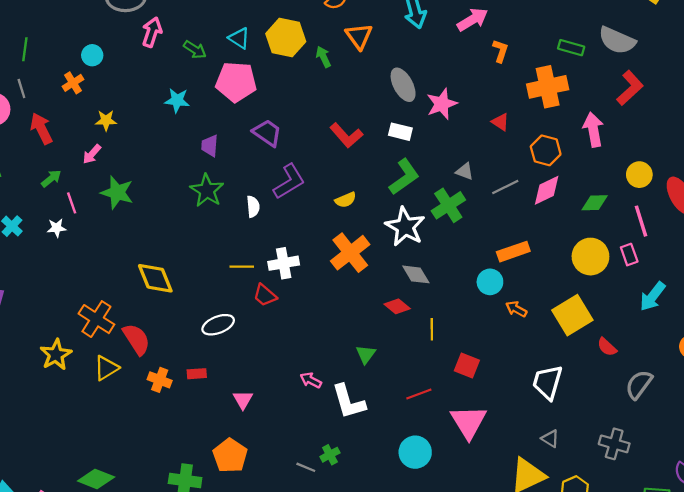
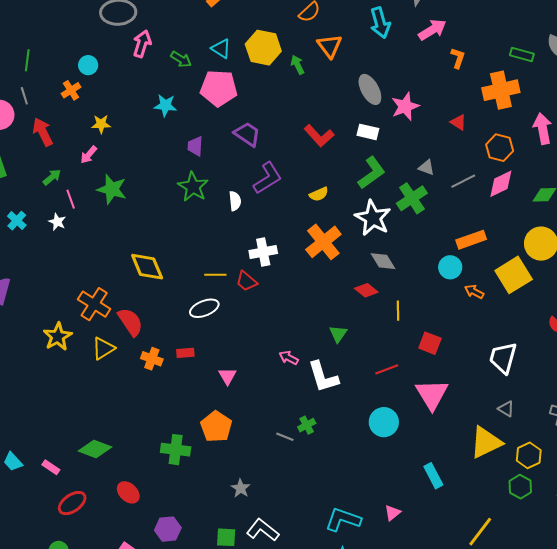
white star: (57, 228) -> (57, 222), turned 30
yellow line: (242, 267) -> (215, 275), moved
yellow square: (572, 315) -> (514, 275), moved

